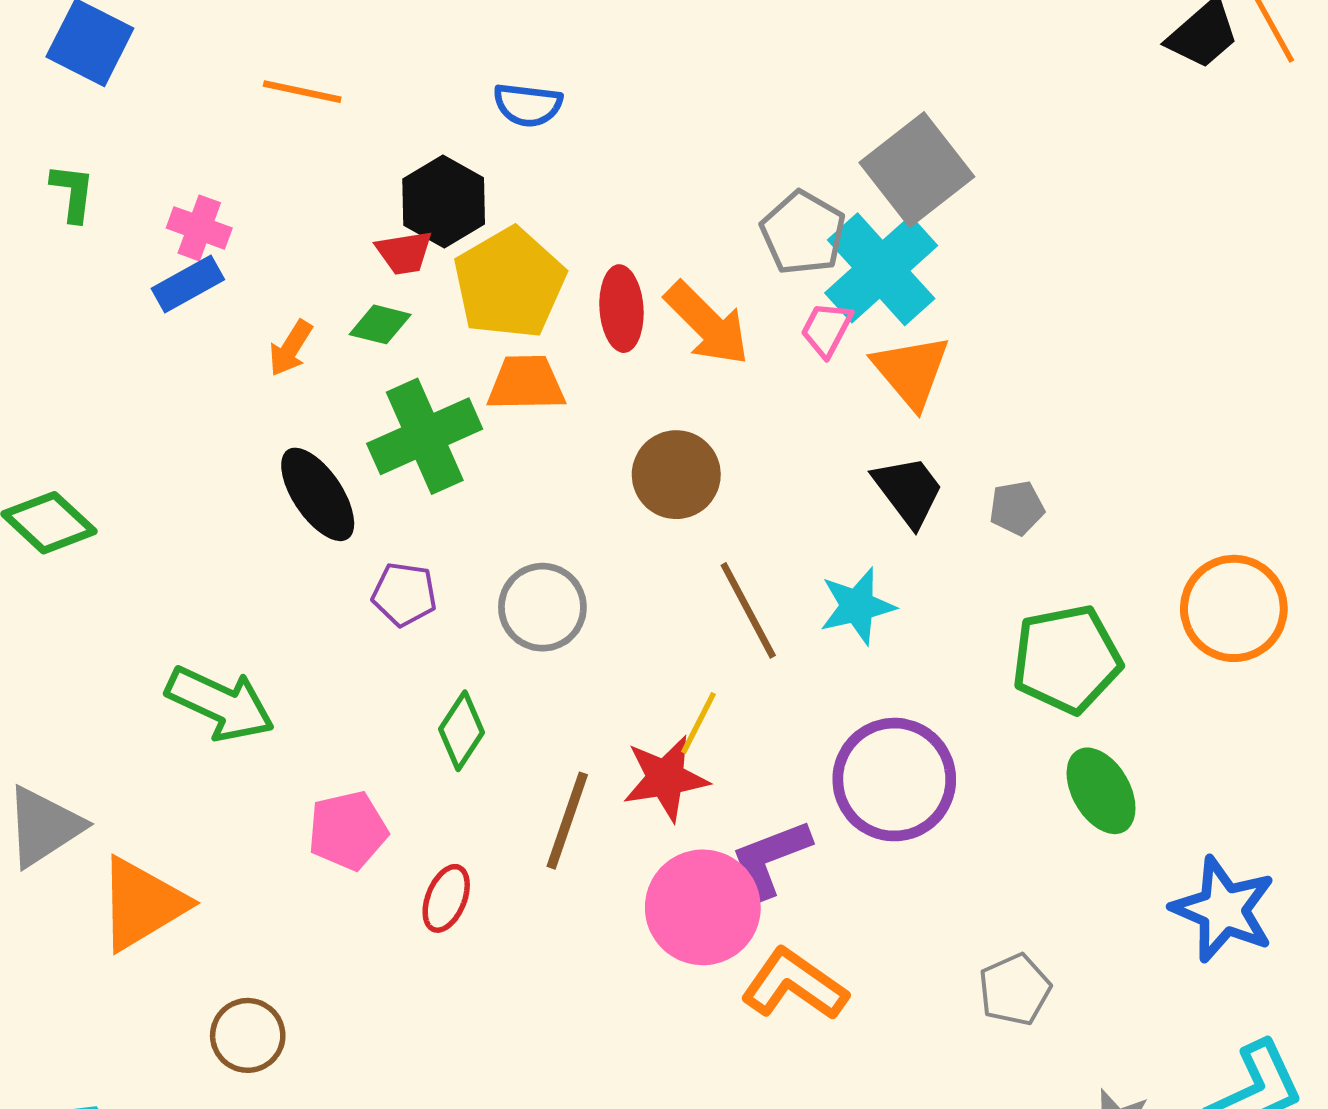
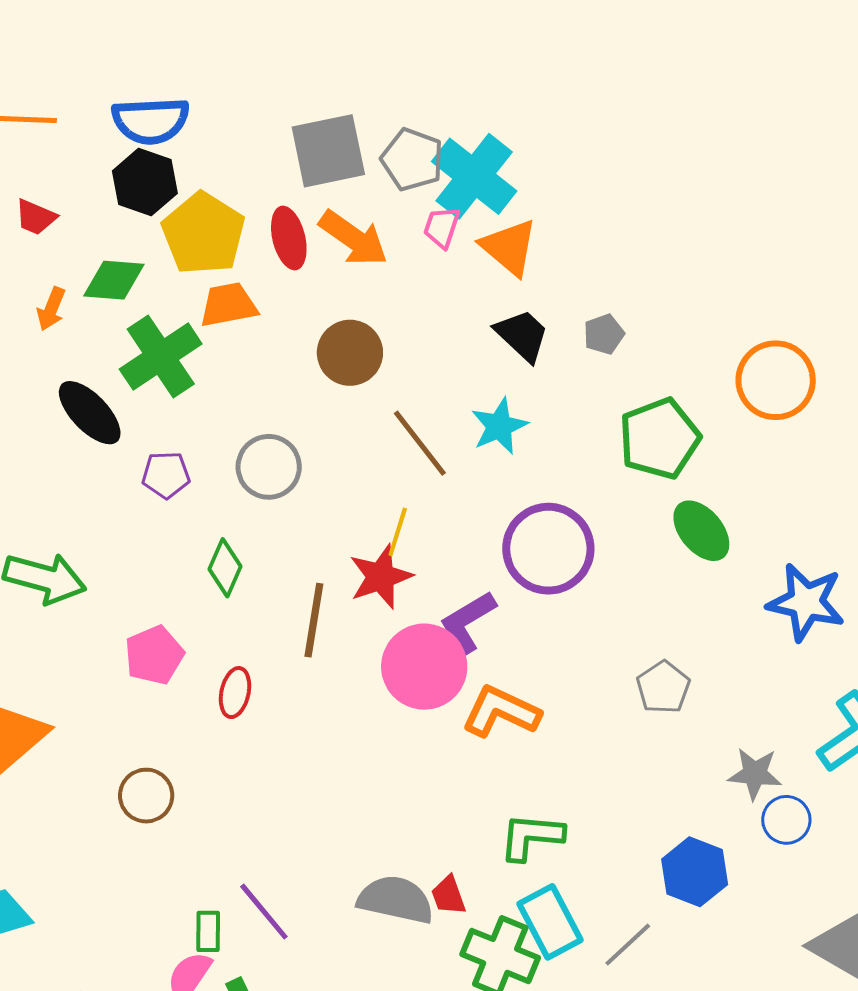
blue semicircle: (528, 105) -> (151, 121), moved, size x1.5
gray square: (917, 170) -> (328, 151), moved, turned 36
red trapezoid: (404, 253) -> (36, 217), moved, turned 42
green diamond: (380, 324) -> (114, 280), size x1.4
brown circle: (248, 1035) -> (146, 796), moved

